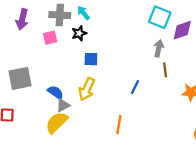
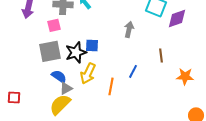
black star: (79, 33) -> (76, 52), moved, size x1.5
gray arrow: (159, 48) -> (129, 29), moved
gray square: (20, 78) -> (50, 51), moved
orange line: (119, 125) -> (111, 86), moved

